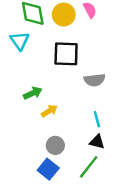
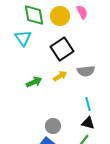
black square: (66, 54) -> (62, 49), turned -35
yellow arrow: (49, 111) -> (60, 76), moved

